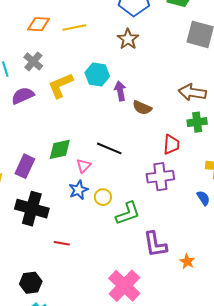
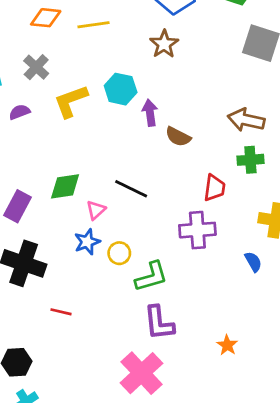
purple semicircle: (23, 96) -> (19, 112), size x0.7
purple L-shape: (155, 244) -> (159, 323), moved

